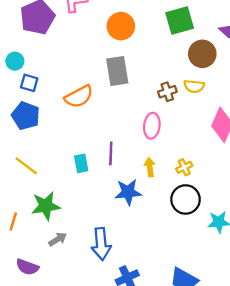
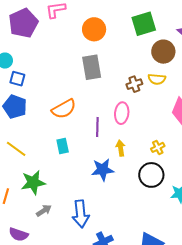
orange semicircle: (79, 97) -> (64, 109), moved
purple line: (111, 153) -> (97, 127), moved
yellow cross: (184, 167) -> (158, 147), moved

